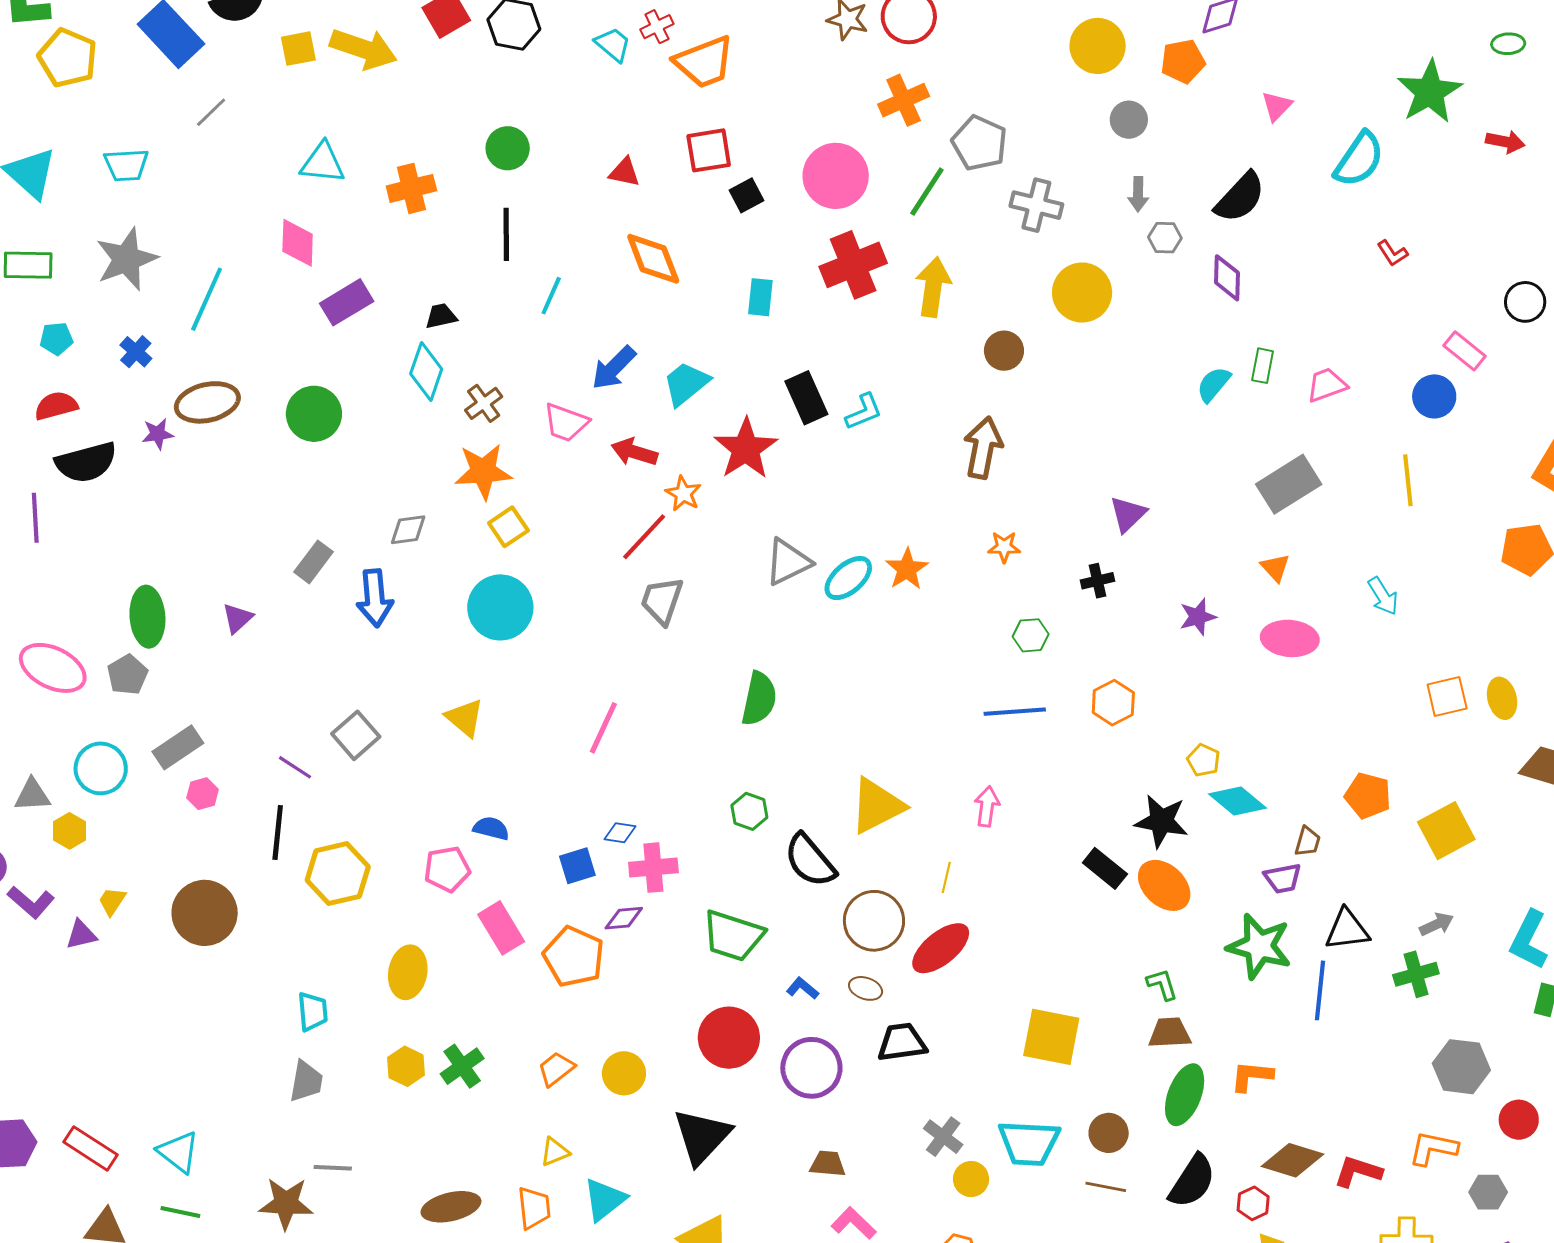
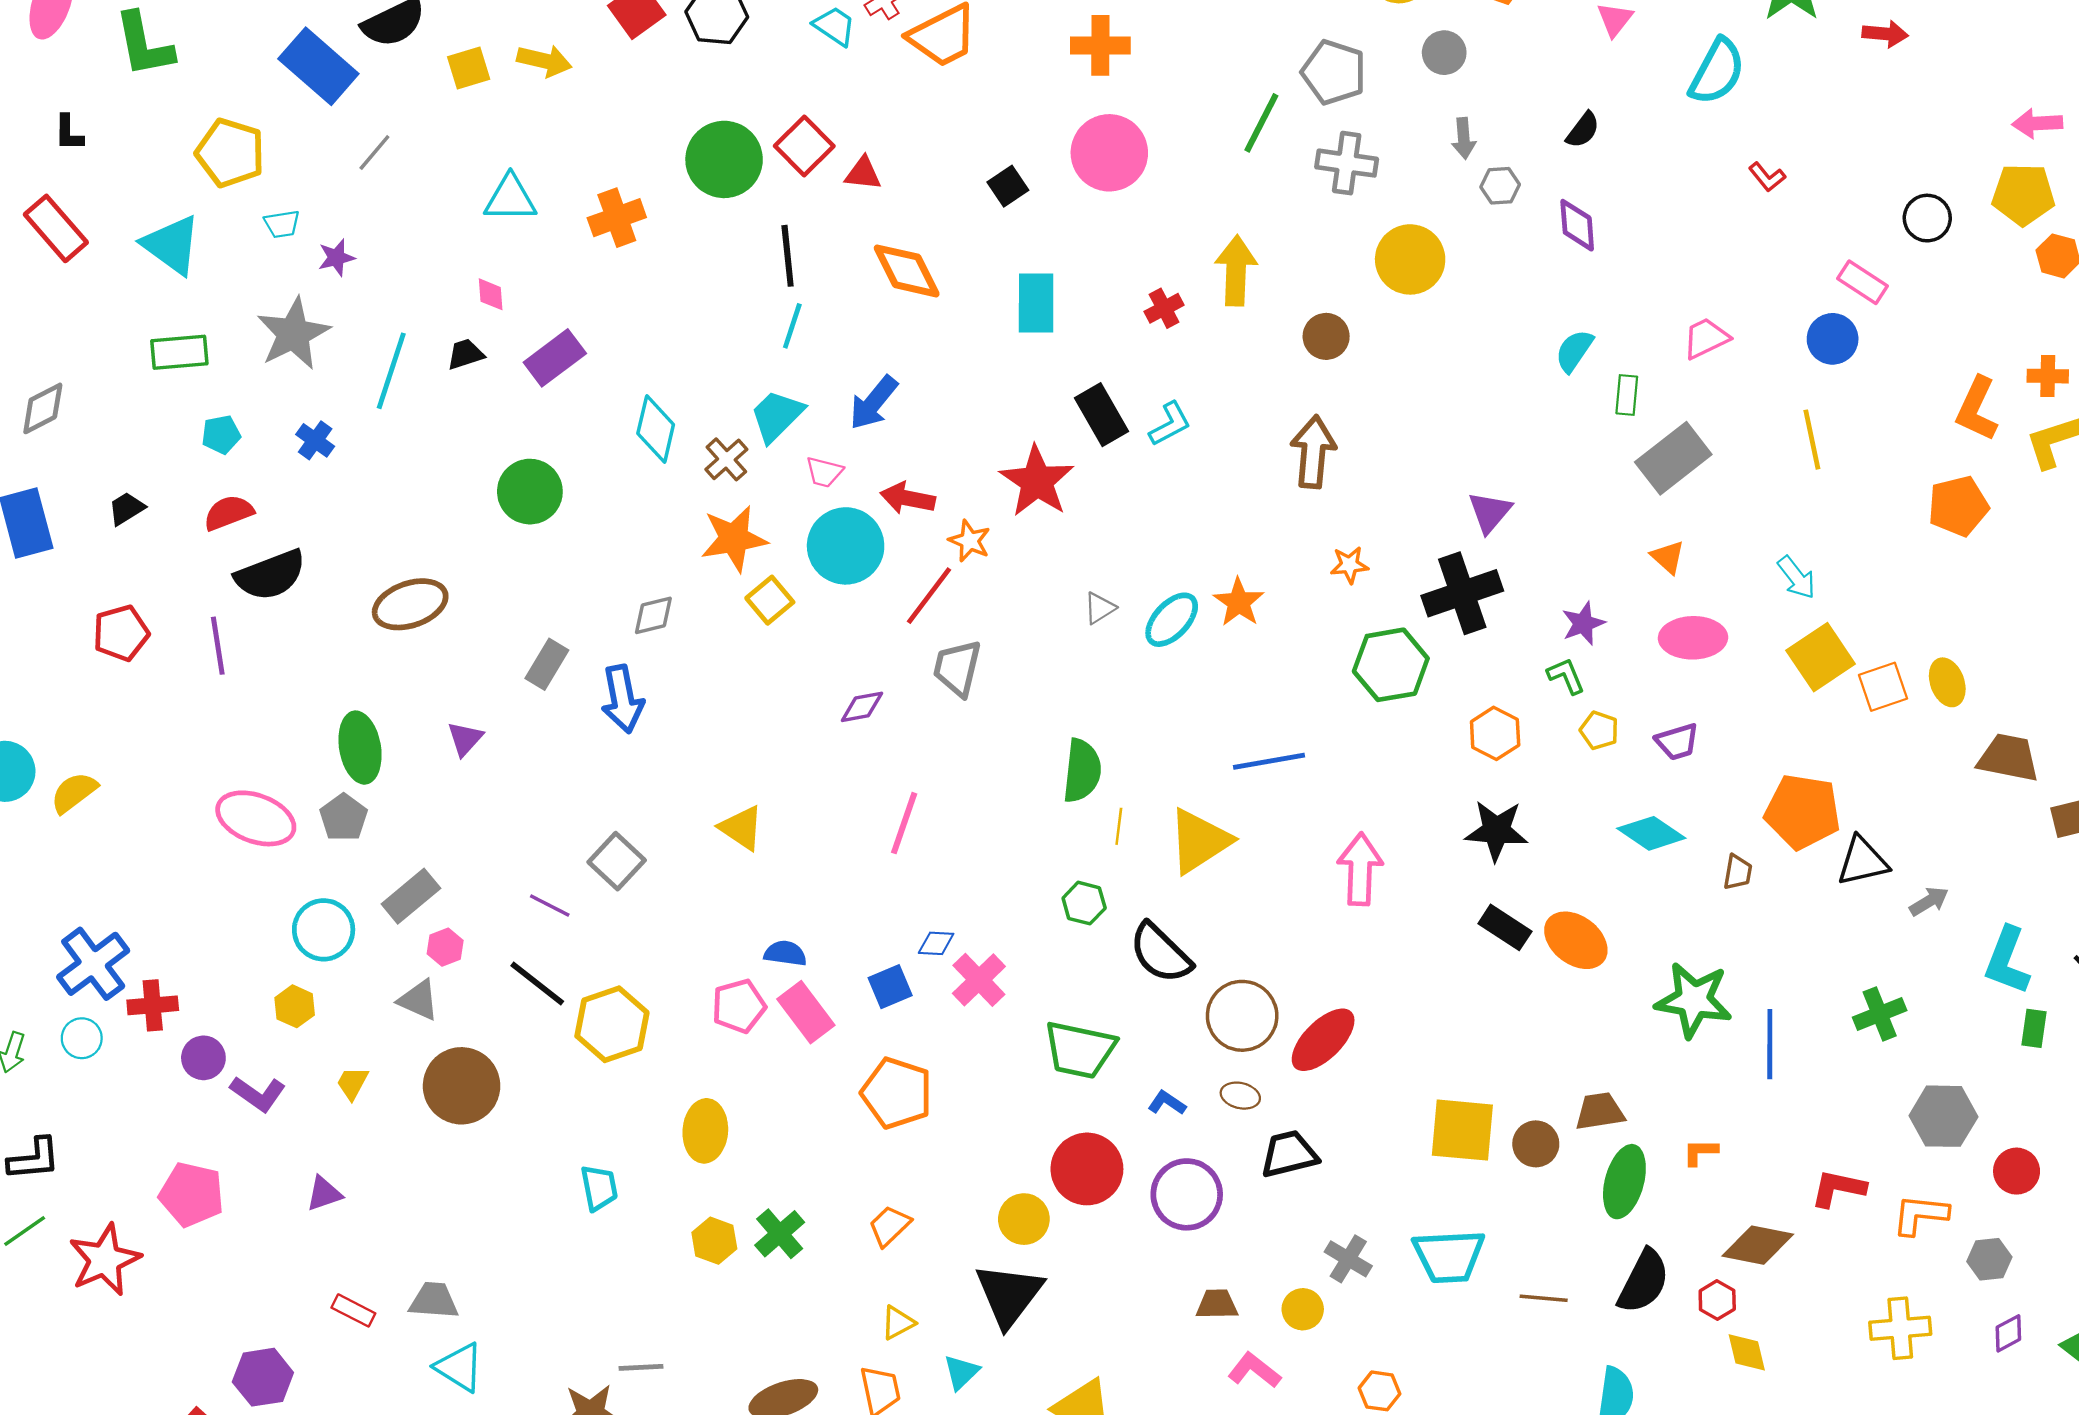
yellow arrow: (363, 49) -> (544, 61), size x0.7
yellow pentagon: (68, 58) -> (230, 153), moved
orange cross: (904, 100) -> (1100, 45), moved, turned 30
gray pentagon: (979, 143) -> (1334, 72), moved
green circle: (508, 148) -> (724, 159), size x1.5
red square: (709, 150) -> (804, 146), moved, turned -30
cyan trapezoid: (126, 165) -> (282, 224), size x0.7
green line: (927, 192) -> (1261, 123), moved
black semicircle: (1240, 197) -> (1583, 130), size x0.6
black line: (506, 234) -> (788, 256), moved
pink diamond: (298, 243) -> (491, 294), size x0.6
red cross: (853, 265) -> (1164, 308), moved, size x0.5
cyan rectangle: (760, 297) -> (1036, 303), size x1.4
black trapezoid: (441, 316) -> (465, 354), moved
green rectangle: (1263, 366) -> (1627, 395), moved
cyan trapezoid: (686, 384) -> (777, 416), moved
brown ellipse: (207, 402) -> (410, 604), moved
pink trapezoid: (566, 423) -> (824, 472), size x0.7
purple star: (158, 434) -> (336, 258), moved
gray triangle: (788, 562) -> (1100, 608), size x0.6
black cross: (1097, 581) -> (1462, 593), size x2.0
cyan circle: (500, 607) -> (846, 546), moved
green hexagon: (1031, 635) -> (1391, 665), size x1.8
blue line: (1015, 712) -> (1269, 761), moved
yellow pentagon: (1204, 760) -> (1599, 730), moved
gray triangle: (32, 795) -> (419, 1000), moved, turned 33
orange pentagon: (1368, 796) -> (1803, 812), size x1.4
yellow triangle: (877, 806) -> (1199, 841), moved
pink arrow: (987, 806) -> (1360, 869), size x1.5
black star: (1161, 821) -> (1496, 831), moved
yellow square: (1446, 831) -> (1821, 657), moved
black line: (278, 832) -> (537, 984), turned -52
pink cross: (653, 868) -> (979, 980), turned -33
yellow line: (946, 877) -> (1119, 826), moved
purple trapezoid: (1283, 878) -> (1677, 742), moved
purple diamond: (624, 918) -> (862, 707), moved
gray arrow: (1437, 924) -> (1929, 901), moved
pink rectangle: (501, 928) -> (806, 1012), moved
black triangle: (1347, 930) -> (1863, 861), moved
purple triangle: (81, 935) -> (324, 1194), moved
green L-shape: (1162, 984) -> (1566, 676), moved
yellow circle: (624, 1073) -> (1024, 1219), moved
orange L-shape: (1252, 1076) -> (1700, 1152), size x0.7
gray trapezoid: (306, 1081) -> (434, 1301), moved, turned -90
brown circle: (1109, 1133) -> (1536, 1144), moved
black triangle: (702, 1136) -> (1009, 1295), moved
red rectangle: (90, 1148) -> (353, 1310), moved, size x0.7
red L-shape: (1358, 1172) -> (1838, 1188), moved
yellow circle: (971, 1179) -> (1303, 1309), moved
cyan triangle: (605, 1200) -> (961, 1372), size x0.7

